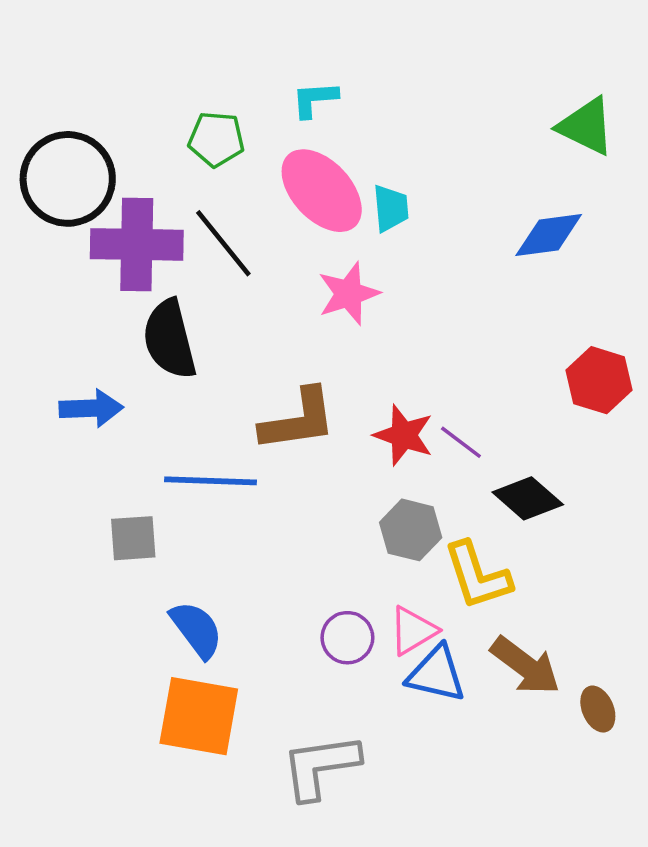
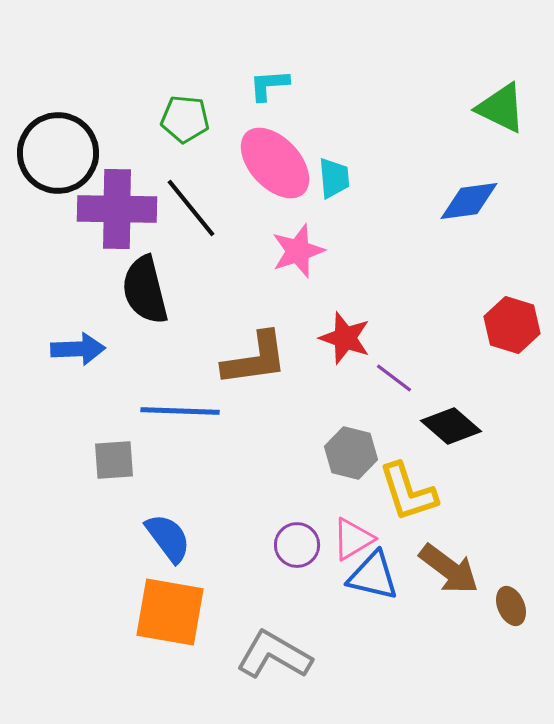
red star: (404, 435) -> (345, 338), moved
gray L-shape: (320, 766) -> (274, 655), turned 38

